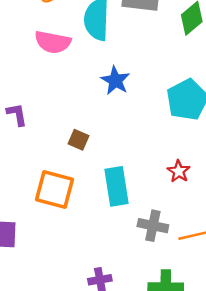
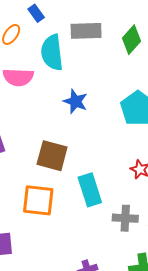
brown square: (78, 140) -> (52, 156), size x1.8

